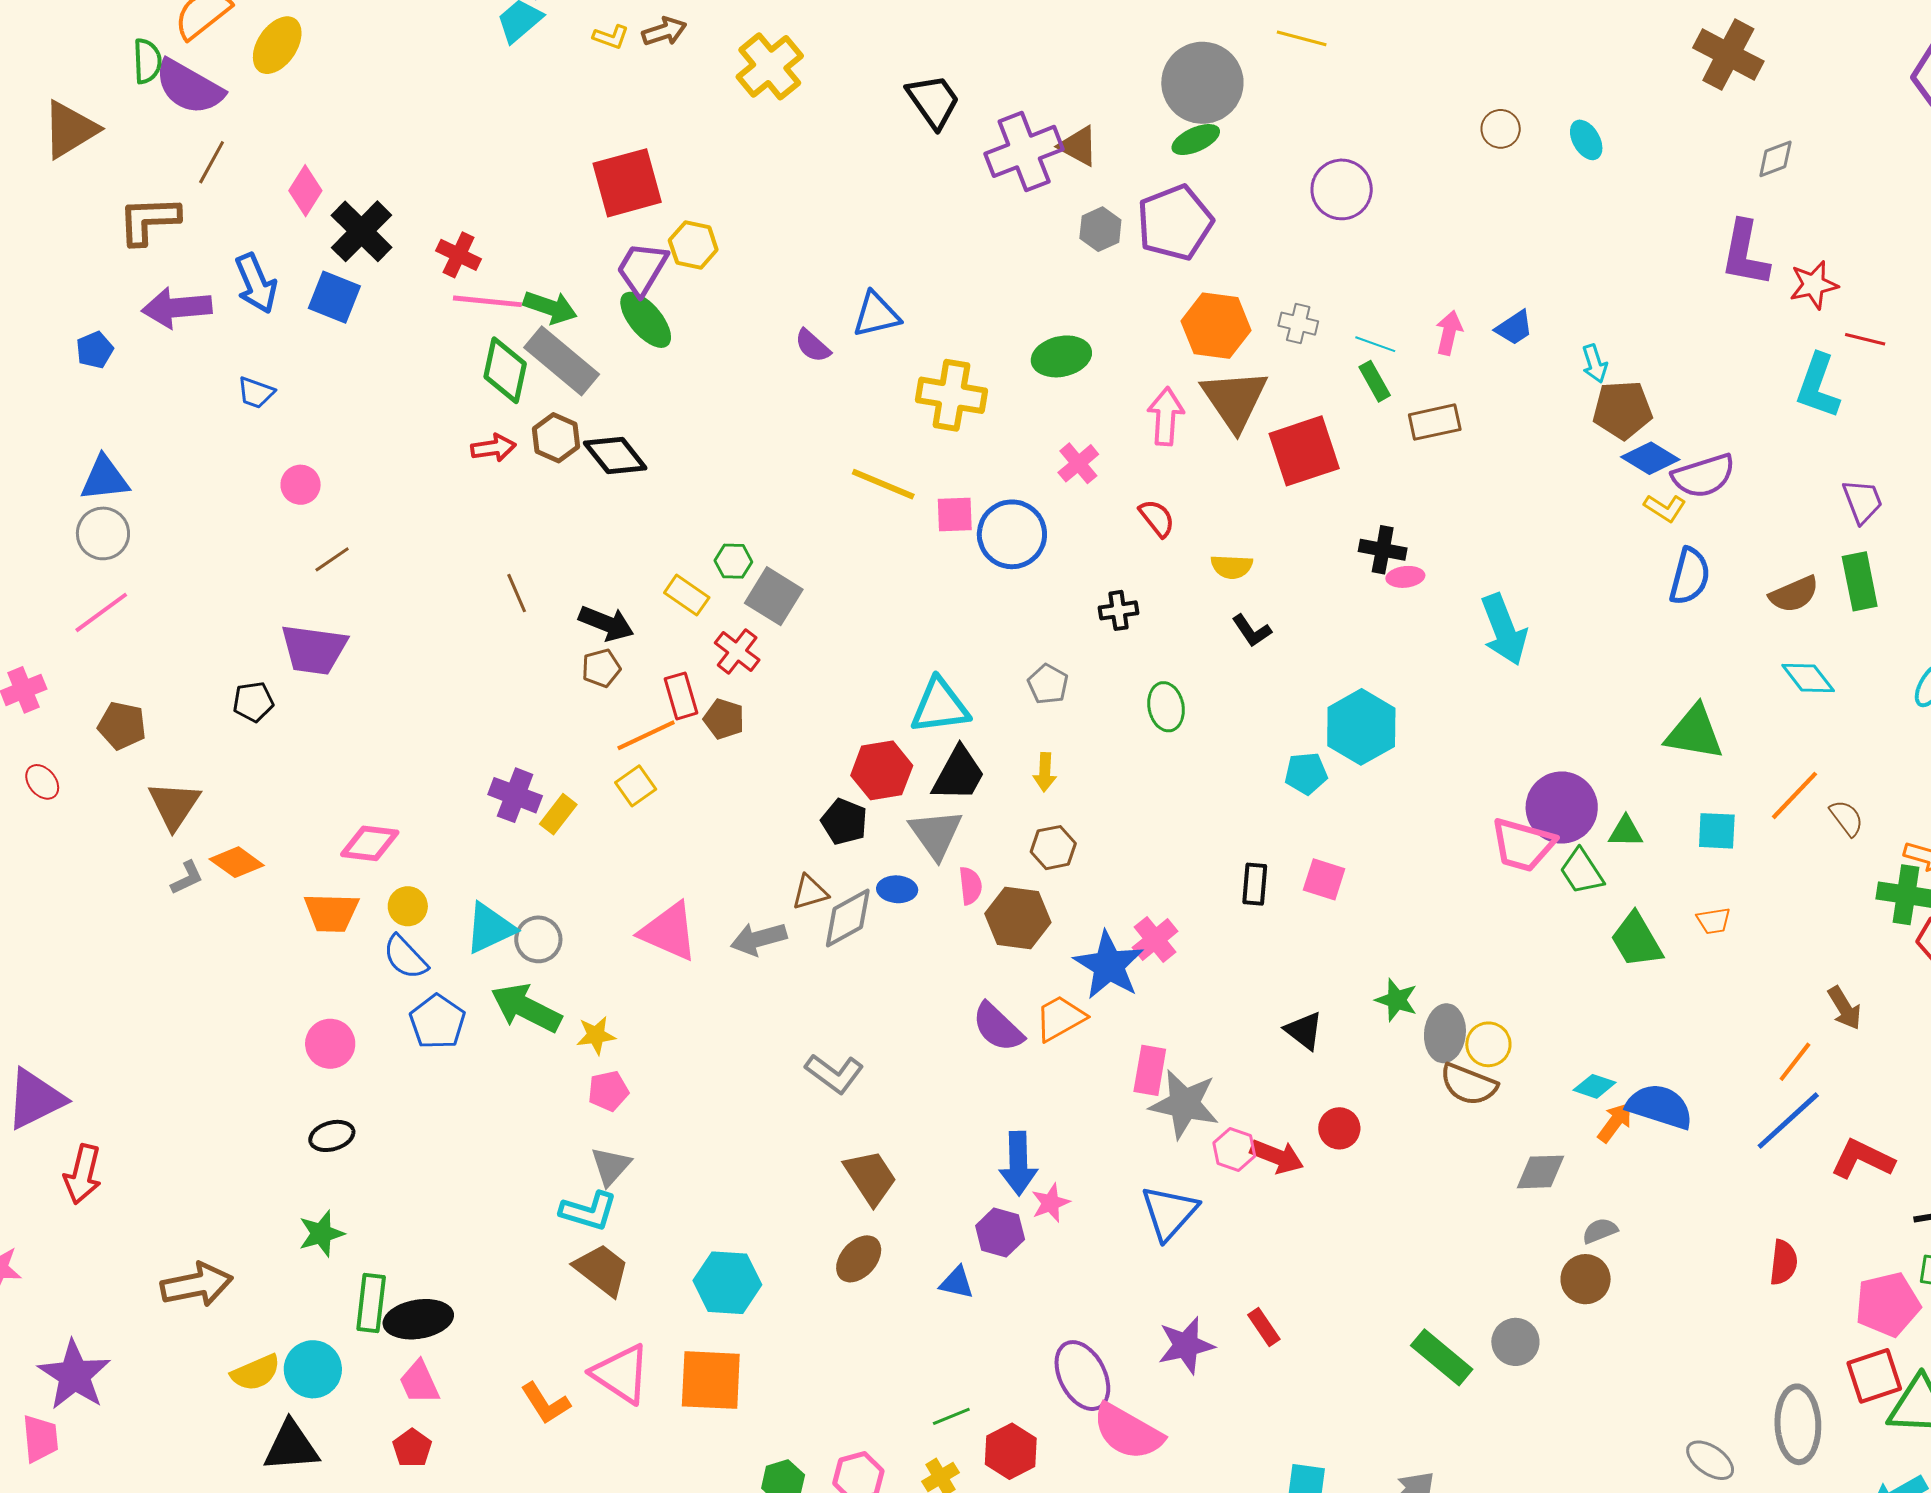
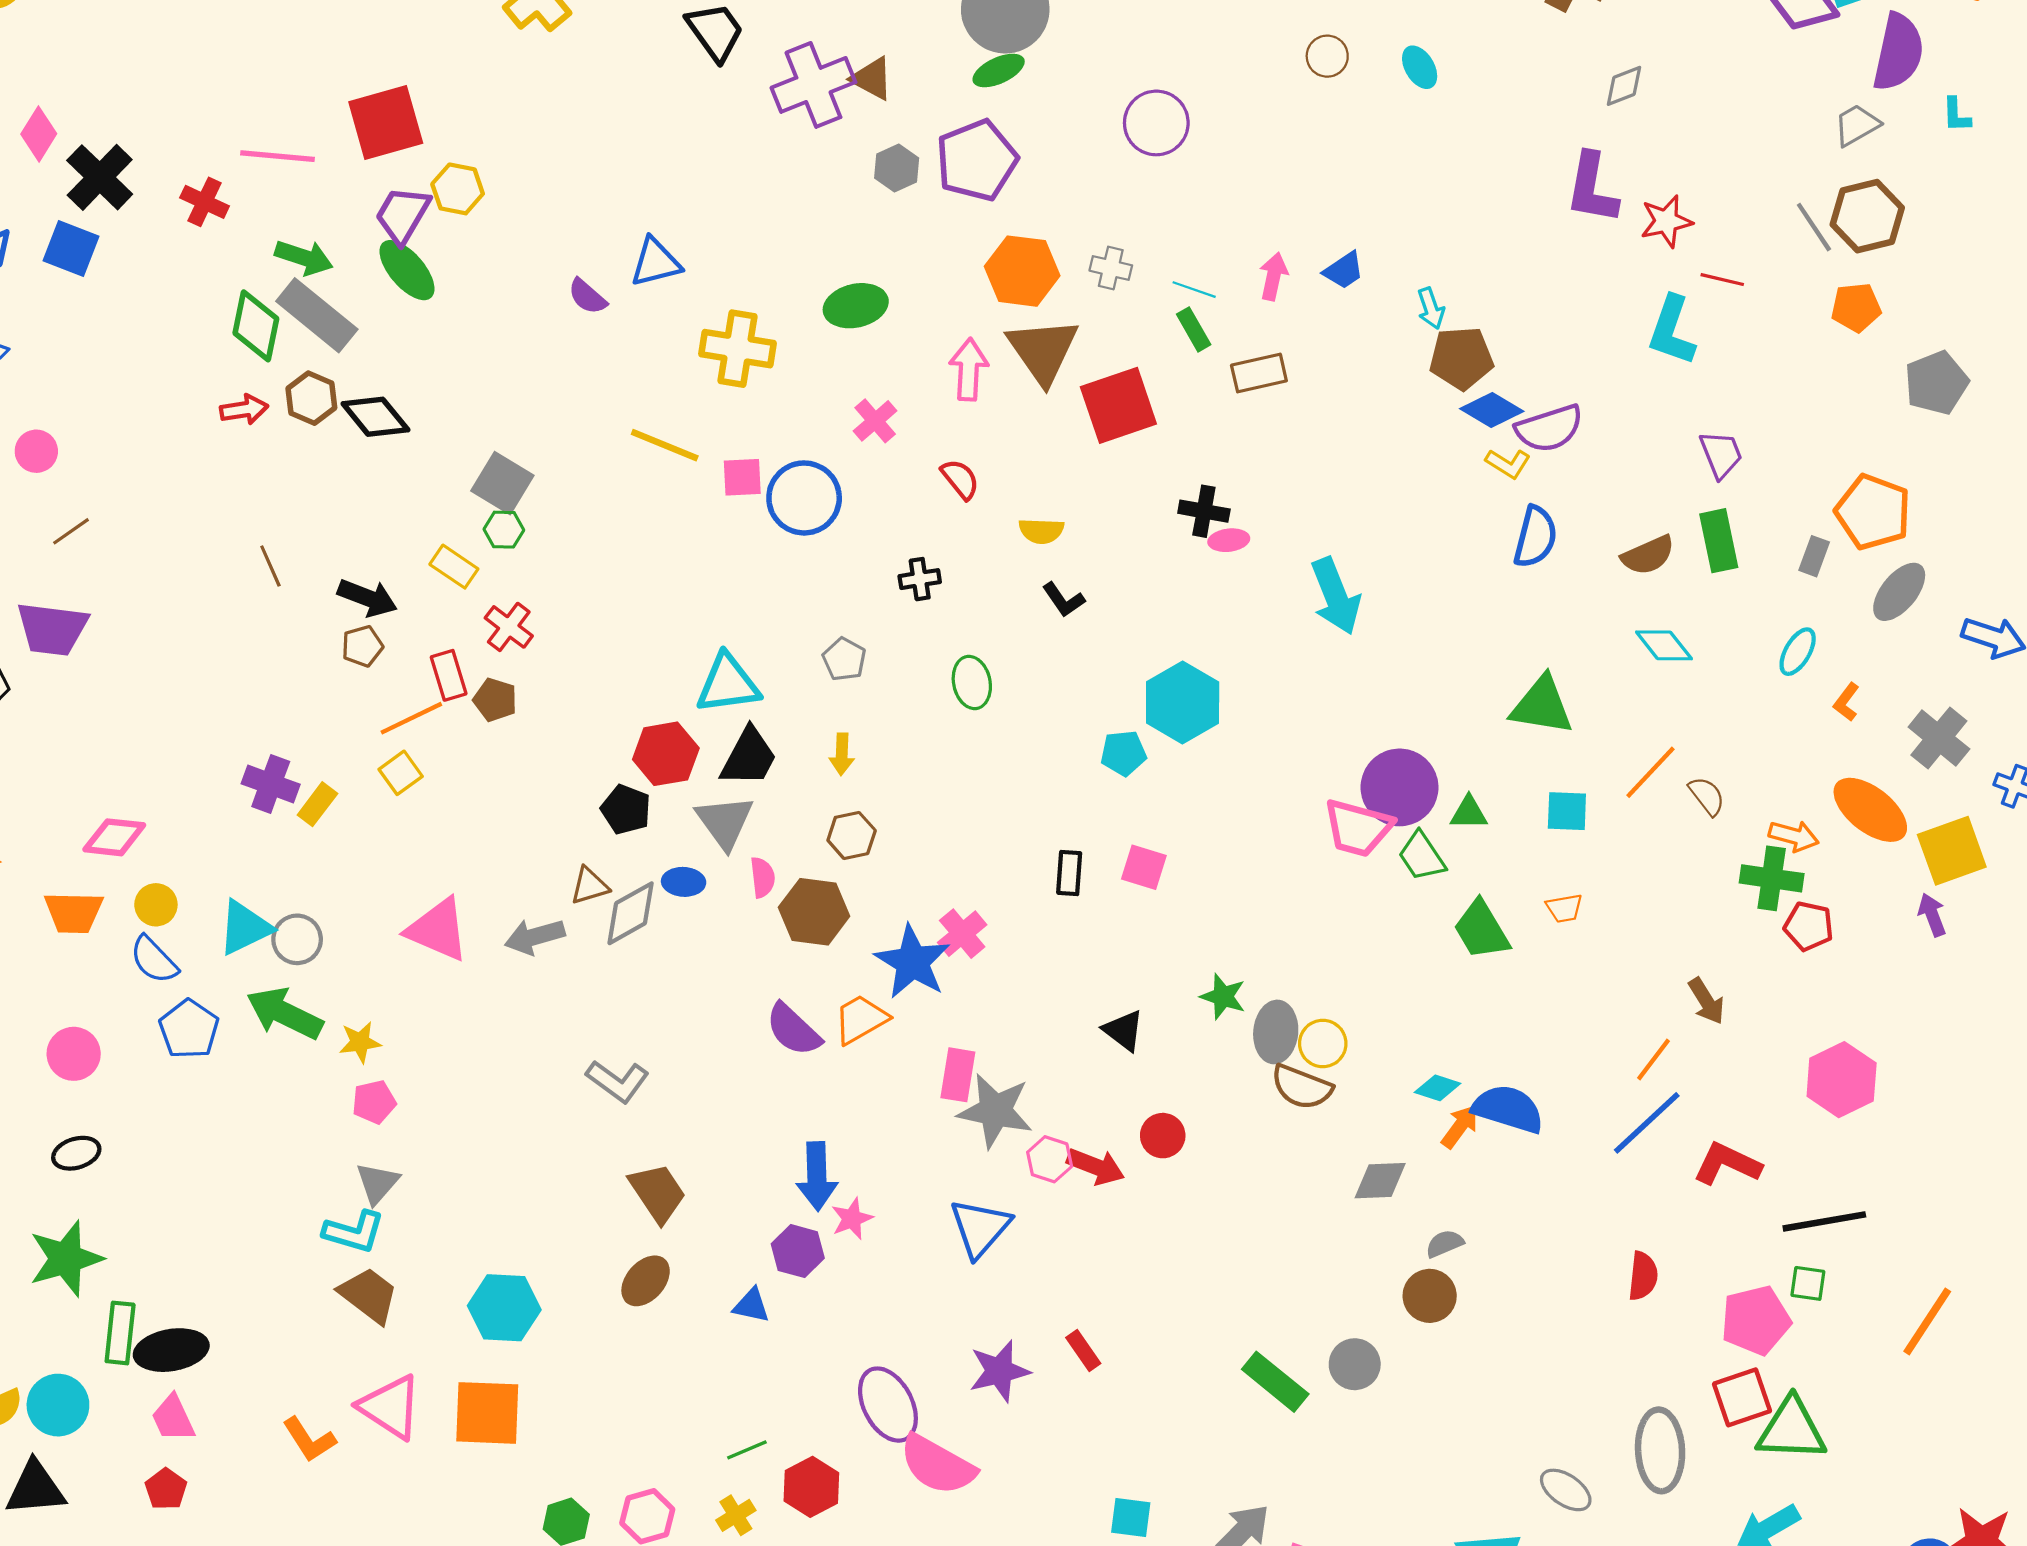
pink line: (487, 301) -> (278, 156), moved
gray square: (774, 596) -> (502, 483), moved
green star: (321, 1234) -> (66, 1259), size x1.5

